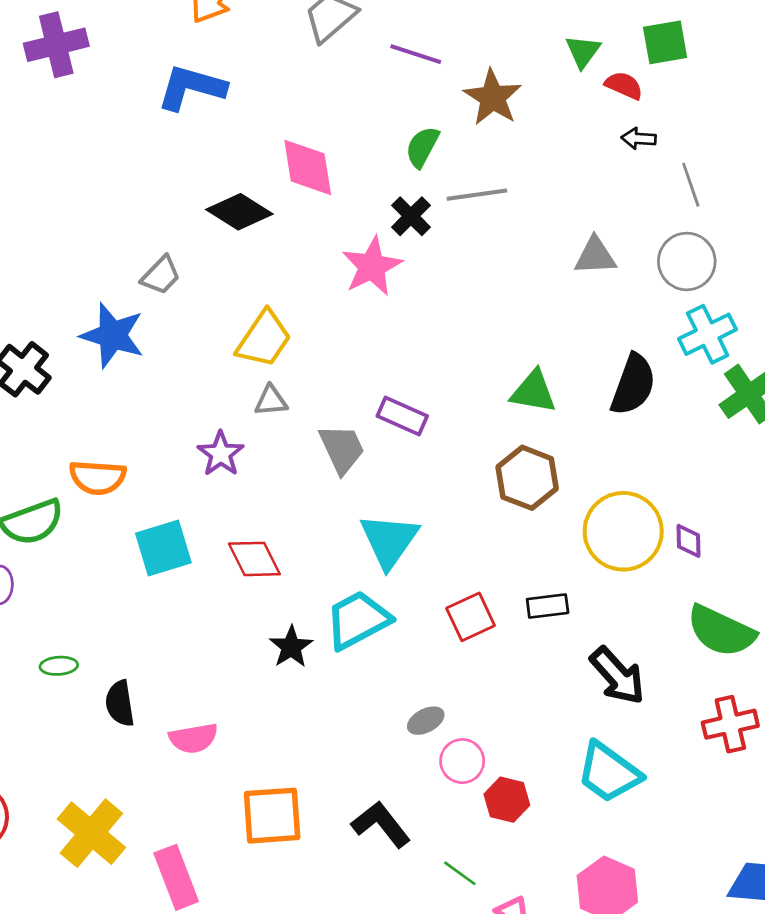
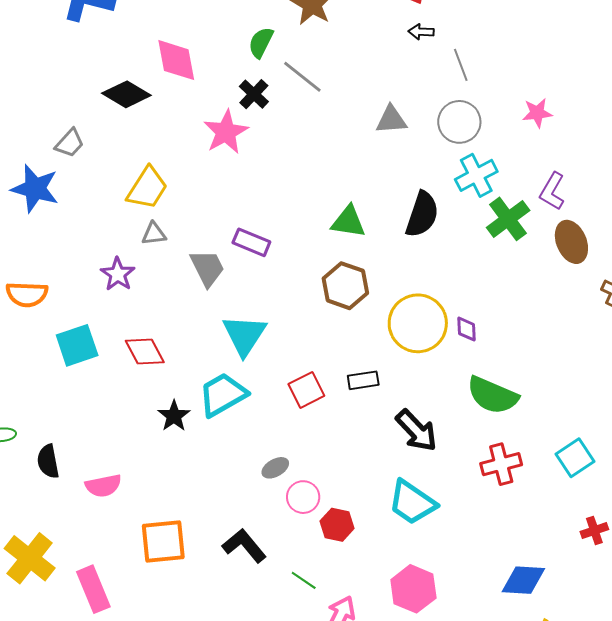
gray line: (477, 195) -> (302, 77), turned 48

